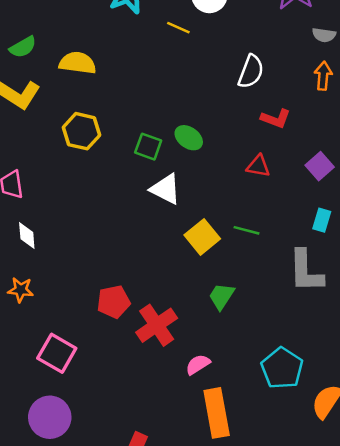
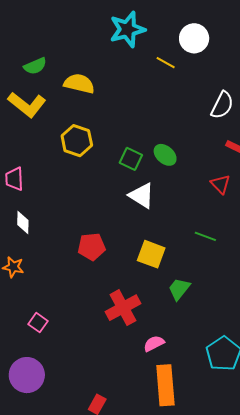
red triangle: (258, 166) -> (220, 184), turned 30
yellow square: (202, 237) -> (151, 254), moved, turned -36
red pentagon: (114, 302) -> (92, 247), moved
pink square: (57, 353) -> (38, 323), size x0.6

